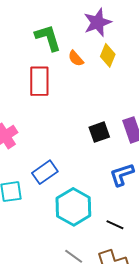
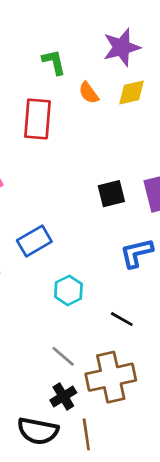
green L-shape: (48, 38) -> (54, 62), size x0.7
yellow diamond: (108, 55) -> (131, 92), turned 50
cyan hexagon: (73, 207) -> (68, 290), size x0.6

